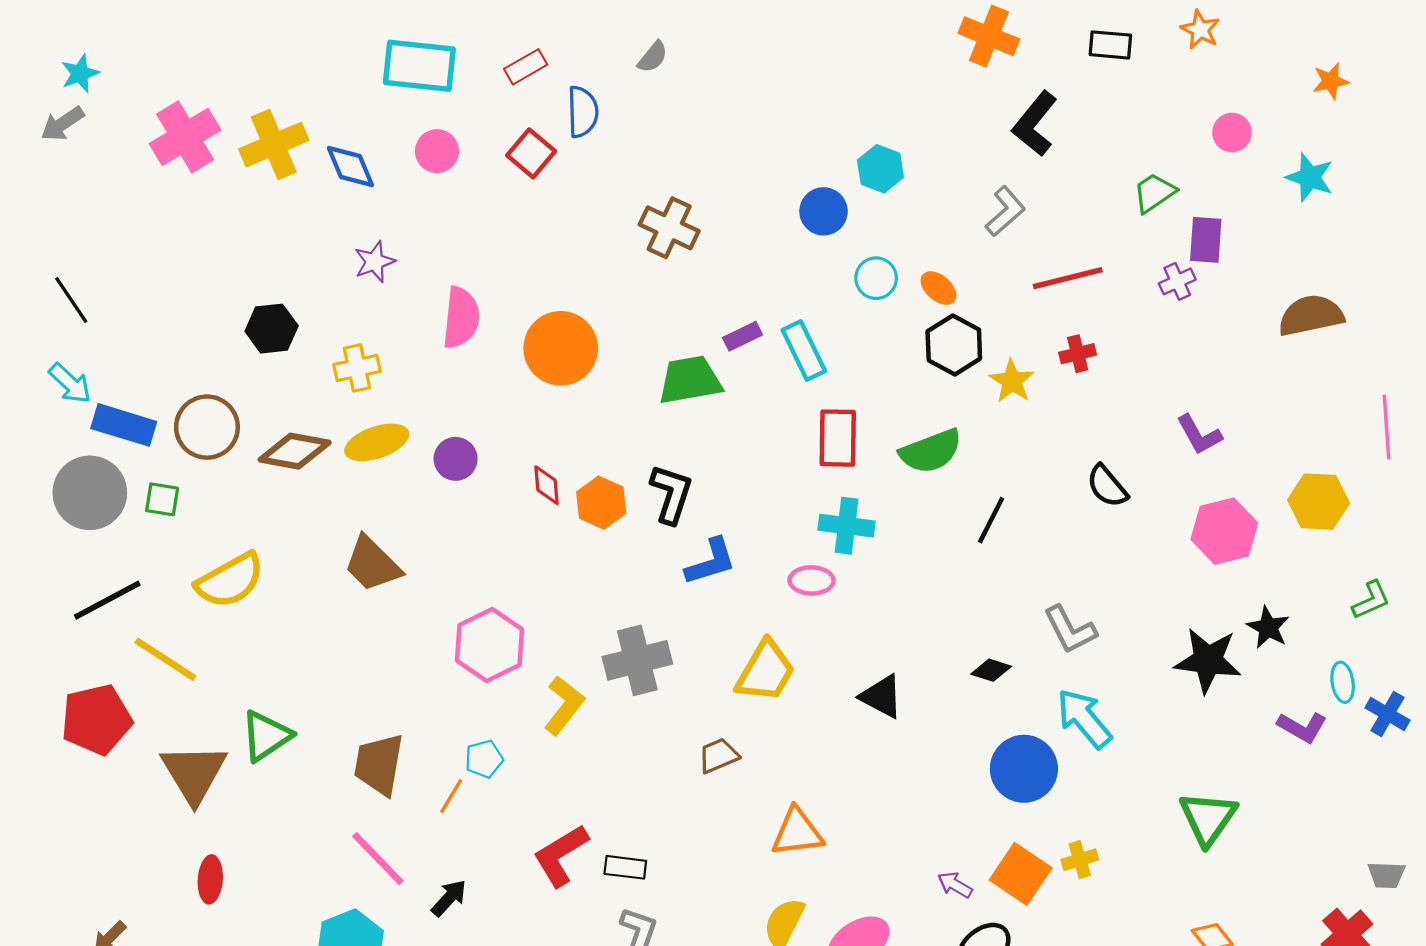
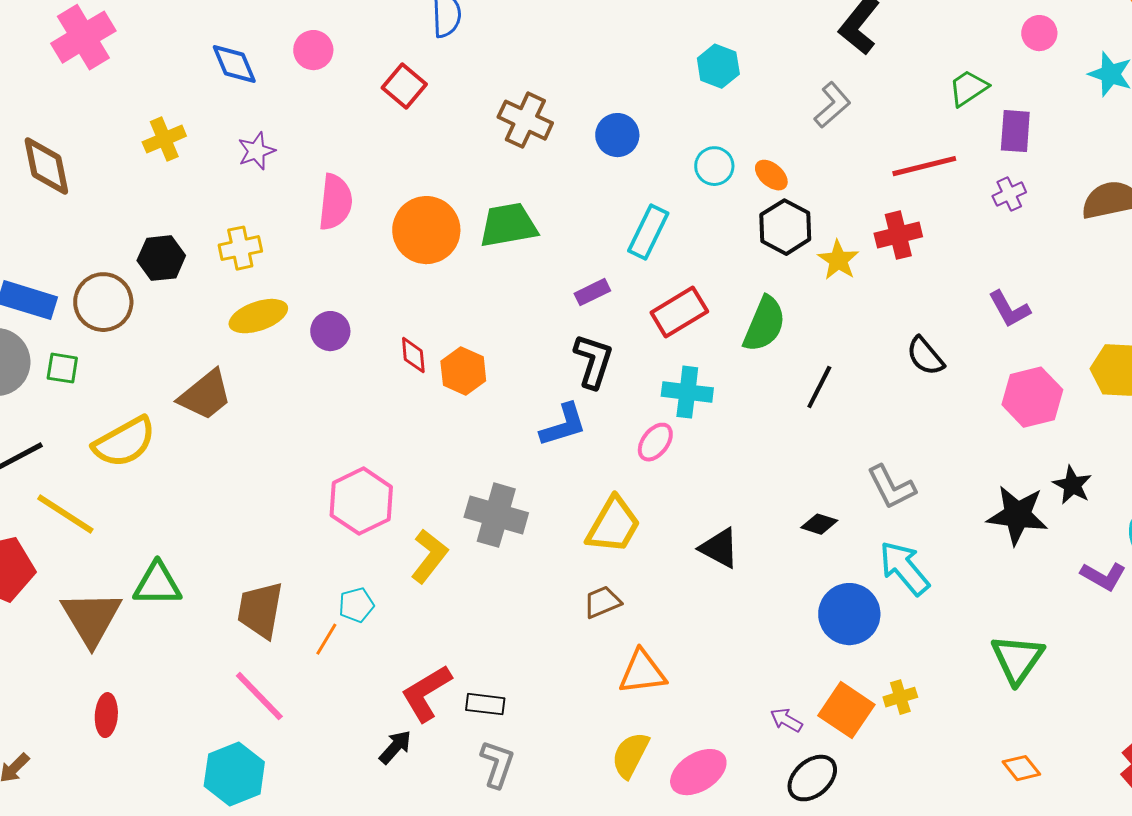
yellow cross: (274, 145) -> (164, 139), moved, size x0.7
red square: (531, 153) -> (404, 86), moved
blue circle: (824, 211) -> (617, 135), moved
red line: (1068, 278) -> (924, 166), moved
purple cross: (1177, 281) -> (1009, 194), moved
black hexagon: (272, 329) -> (161, 258), moved
purple rectangle: (742, 336) -> (592, 292), moved
cyan rectangle: (804, 350) -> (648, 232), turned 52
red cross: (1078, 354) -> (898, 235), size x1.4
green trapezoid: (690, 380) -> (508, 225), moved
red rectangle: (838, 438) -> (679, 312), turned 58
brown diamond: (295, 451) -> (46, 166), moved, turned 68
green semicircle: (931, 451) -> (764, 324), turned -46
black L-shape: (671, 494) -> (593, 361), moved
brown trapezoid: (372, 564) -> (205, 395), moved, turned -84
pink ellipse: (811, 580) -> (655, 442), turned -54
gray cross: (637, 660) -> (496, 515), turned 30
green triangle: (266, 736) -> (157, 584), turned 34
brown trapezoid: (718, 756) -> (602, 602), moved
black arrow: (449, 898) -> (395, 747), moved

